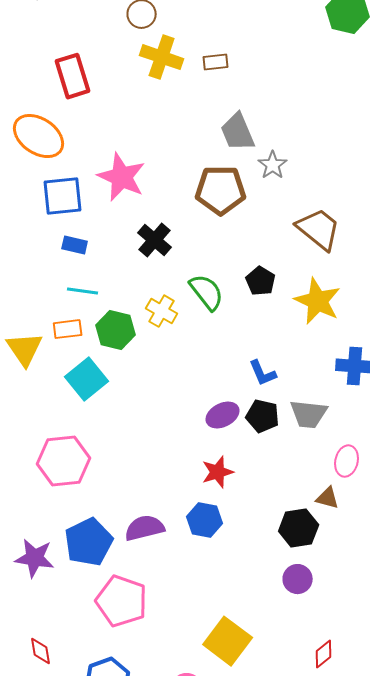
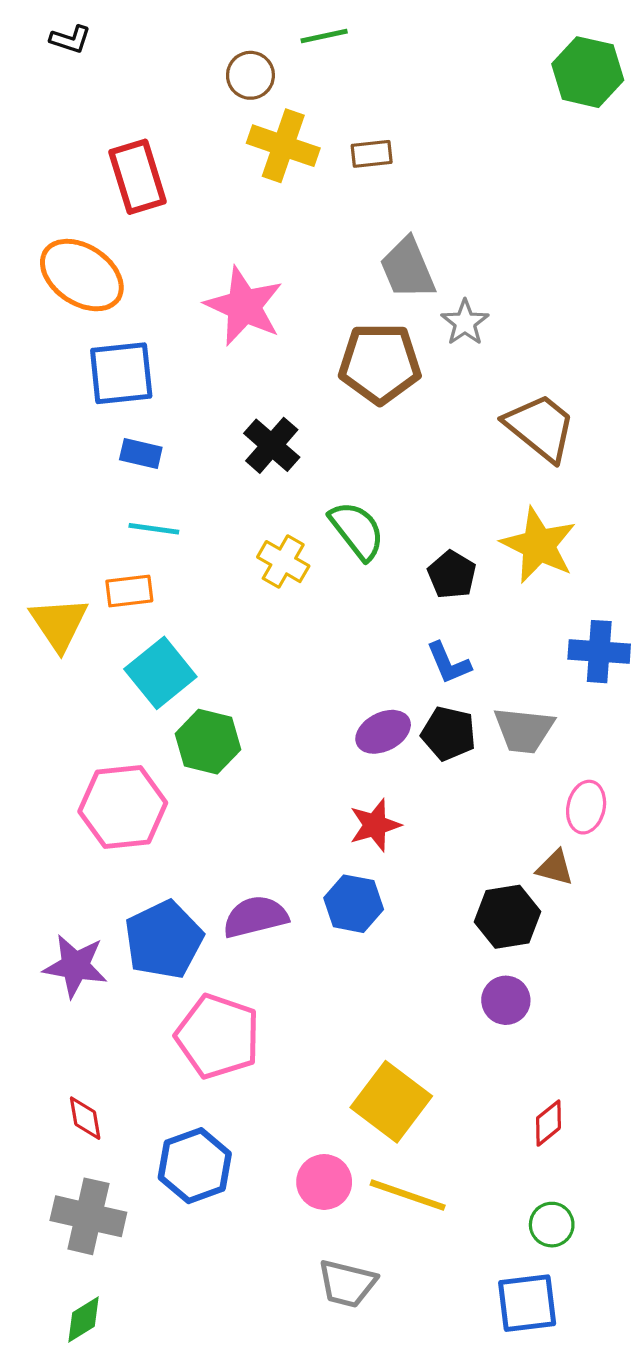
pink star: (122, 177) -> (244, 306), moved
black pentagon: (261, 281) -> (452, 575), moved
green hexagon: (116, 330) -> (208, 742), moved

